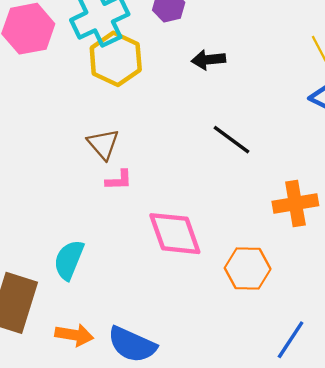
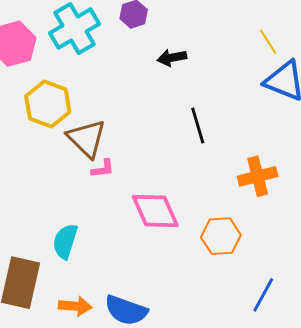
yellow hexagon: (116, 59) -> (48, 104), moved
black line: (232, 140) -> (198, 125), turned 42
brown triangle: (103, 144) -> (87, 139), size x1.4

